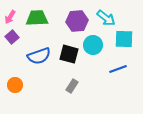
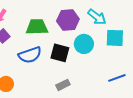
green trapezoid: (37, 18) -> (37, 27), moved
blue line: (118, 69) -> (117, 78), moved
gray rectangle: (72, 86) -> (63, 85), turned 32

